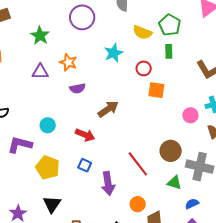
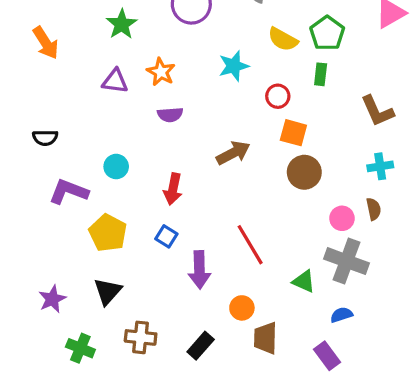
brown arrow: (108, 109) -> (233, 153), moved
pink circle: (190, 115) -> (342, 218), moved
red arrow: (85, 135) -> (173, 189), turned 72
brown circle: (171, 151) -> (304, 172), moved
blue semicircle: (192, 204) -> (341, 315), moved

